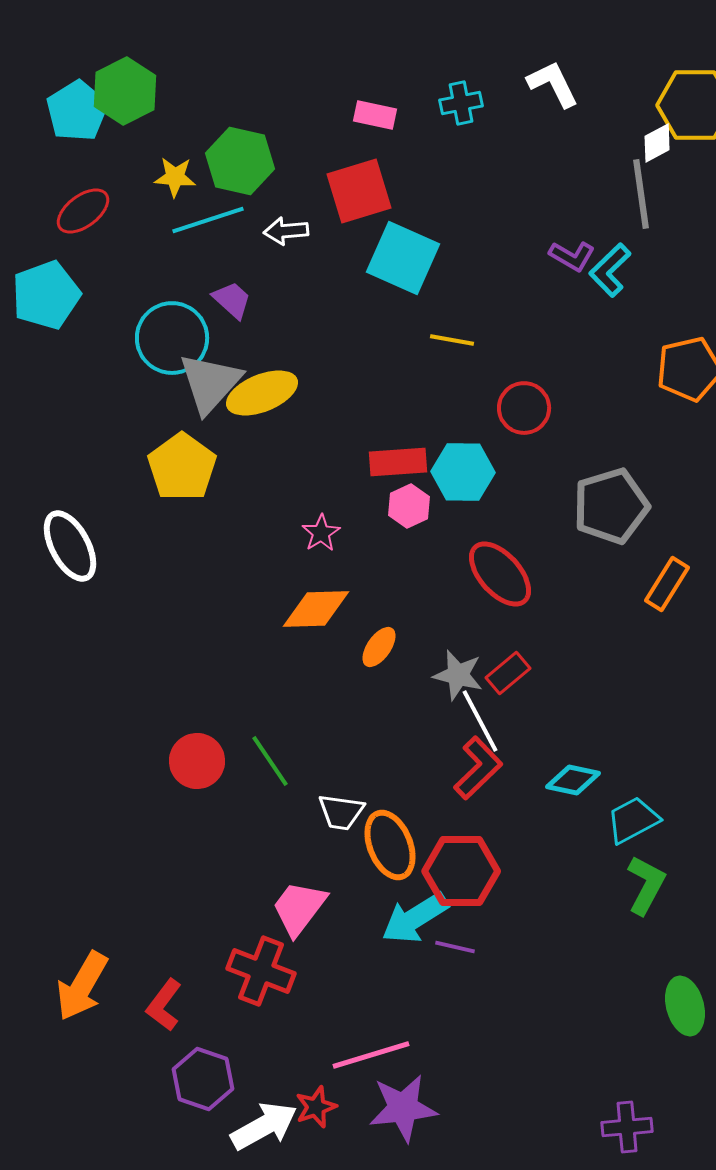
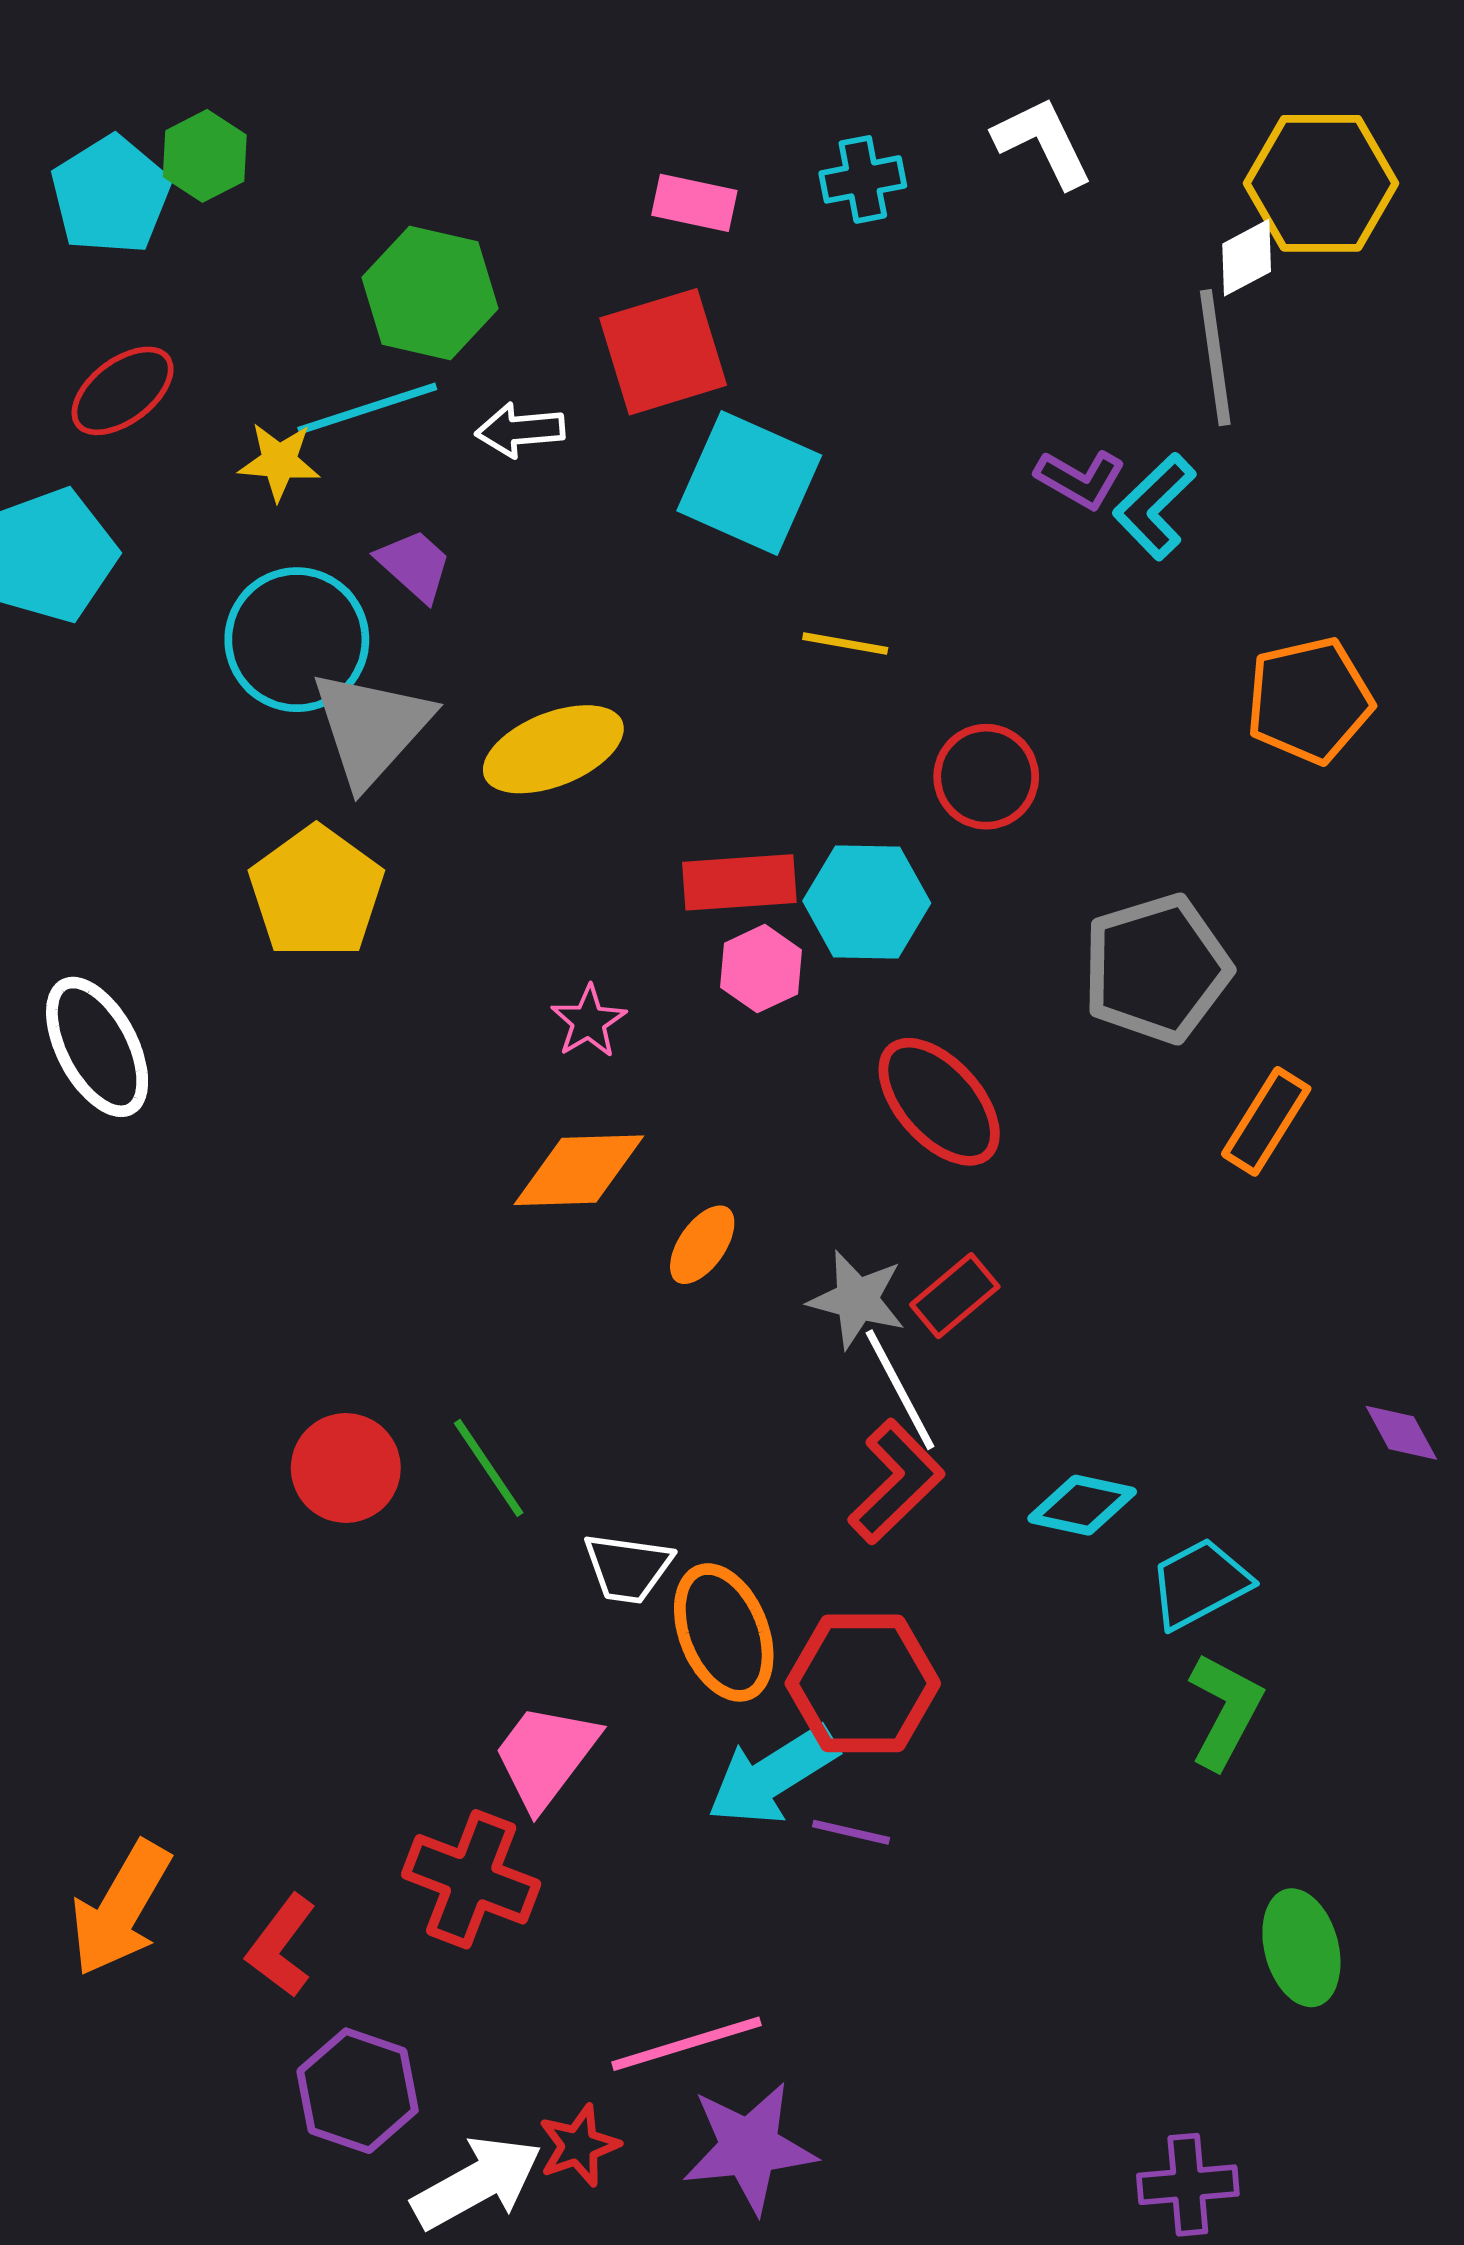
green hexagon: (125, 91) -> (205, 156), size x0.7
yellow star: (175, 177) -> (279, 461), moved
yellow ellipse: (262, 393) -> (553, 749), moved

